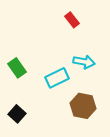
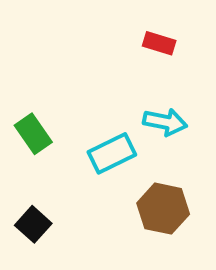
red rectangle: (72, 20) -> (159, 43), moved, turned -35

